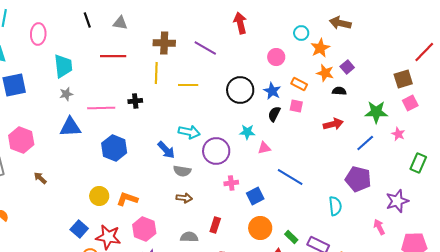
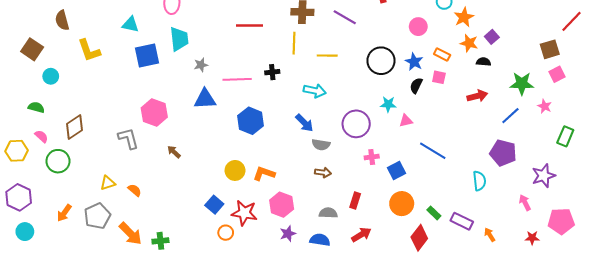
cyan trapezoid: (63, 66) -> (179, 39), moved
cyan arrow: (189, 132) -> (315, 91), moved

